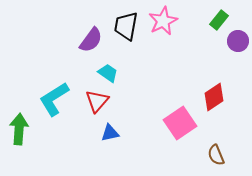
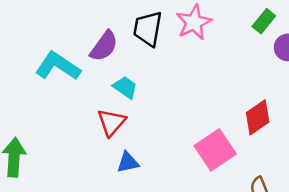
cyan L-shape: (54, 99) -> (58, 66), moved, turned 66

